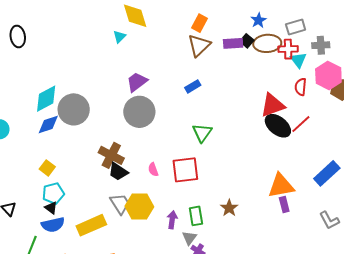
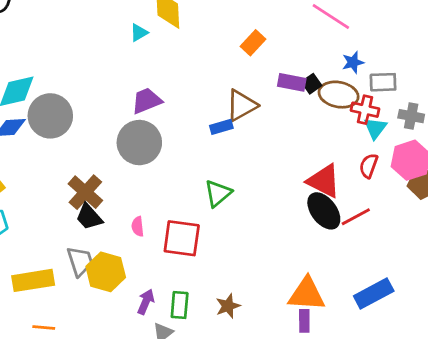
blue star: (258, 20) -> (353, 62), moved
brown triangle: (199, 45) -> (241, 105), moved
red triangle: (273, 105) -> (324, 181), turned 32

